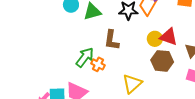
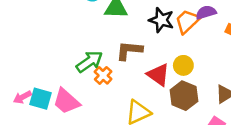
red triangle: (169, 37) -> (158, 75), moved
brown L-shape: (112, 40) -> (129, 51), turned 70

